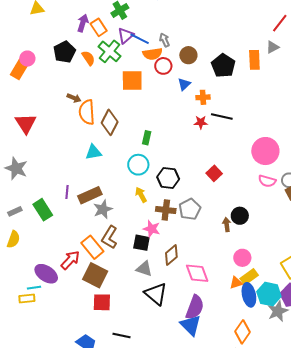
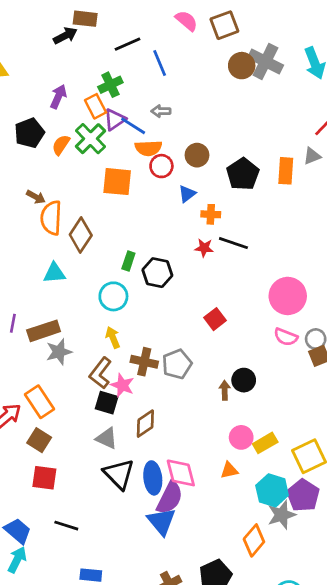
orange rectangle: (99, 27) -> (96, 106), moved
gray arrow: (165, 40) -> (161, 111), moved, turned -72
orange semicircle: (88, 58) -> (61, 145), turned -119
black hexagon: (168, 178) -> (157, 273), moved
brown L-shape: (110, 237) -> (100, 373), moved
pink diamond: (197, 273) -> (181, 473), moved
brown square: (95, 275) -> (39, 440), size x0.7
yellow rectangle: (249, 277) -> (265, 443), moved
blue ellipse: (249, 295) -> (153, 478), moved
orange diamond: (243, 332) -> (254, 540), moved

